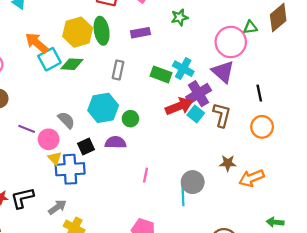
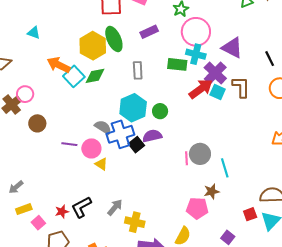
pink circle: (231, 42) -> (196, 32), moved
black square: (86, 147) -> (136, 145), moved
brown star: (228, 163) -> (212, 191), moved
blue cross: (70, 169) -> (120, 134), moved
gray circle: (193, 182) -> (200, 154), moved

